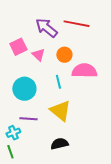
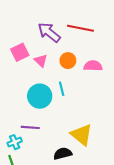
pink semicircle: (84, 71) -> (93, 66), moved, size x0.7
cyan circle: (24, 89) -> (40, 96), moved
yellow triangle: (60, 111) -> (81, 135), moved

